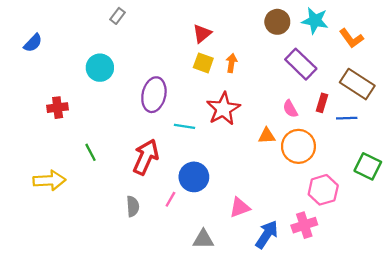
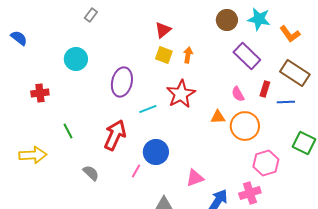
blue semicircle: (33, 43) -> (19, 38), turned -96
cyan line: (184, 126) -> (148, 109), turned -30
gray semicircle: (133, 206) -> (91, 173), moved, turned -42

